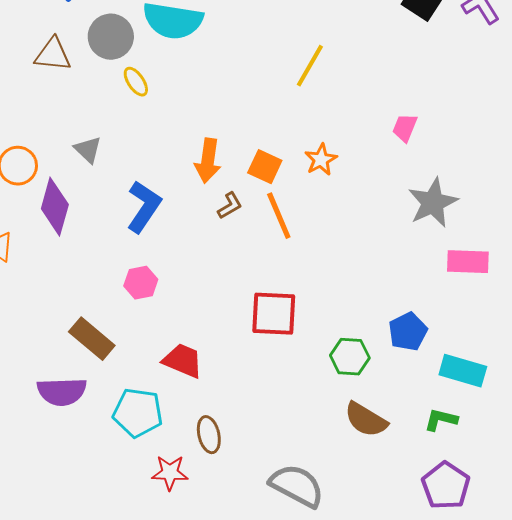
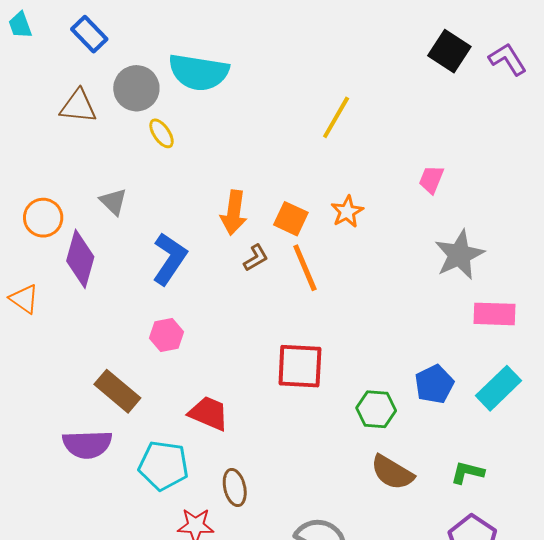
cyan rectangle: (463, 371) -> (499, 388), moved, turned -60

